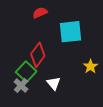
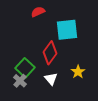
red diamond: (38, 55) -> (50, 53), moved
yellow star: (91, 66) -> (78, 72), moved

